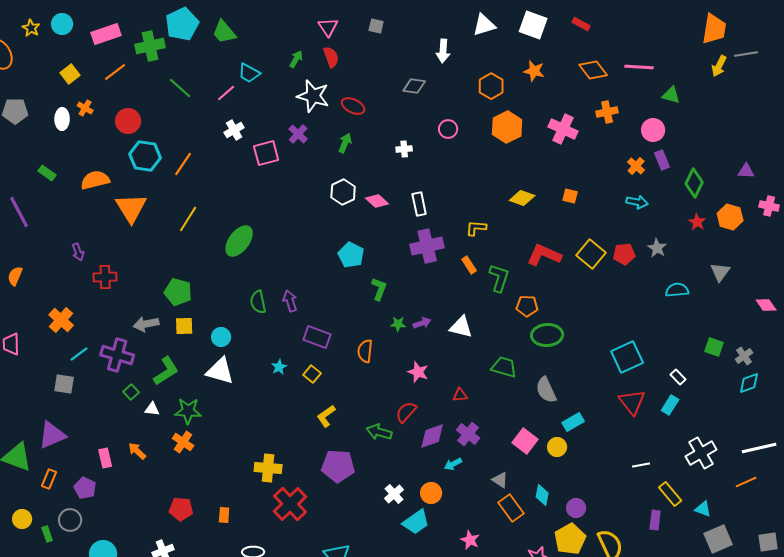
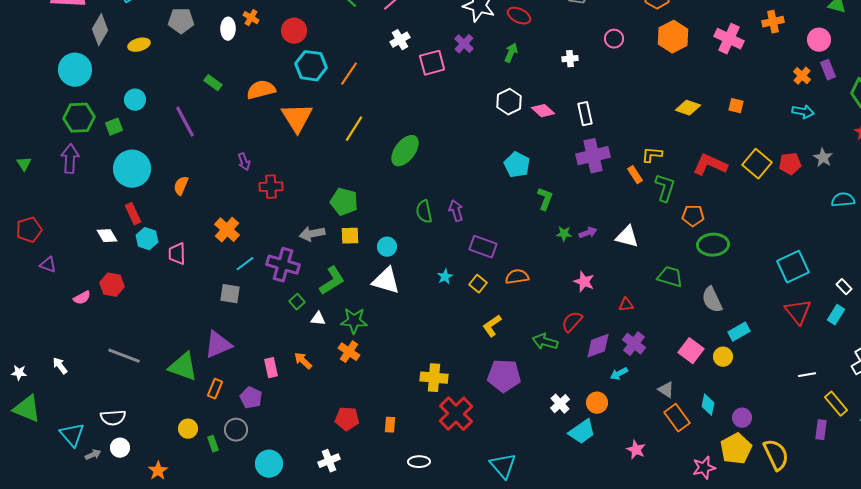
yellow L-shape: (476, 228) -> (652, 155), moved
orange semicircle: (365, 351) -> (517, 277), moved, turned 75

